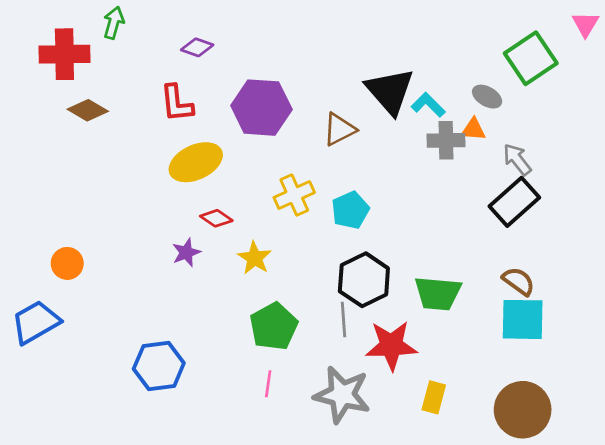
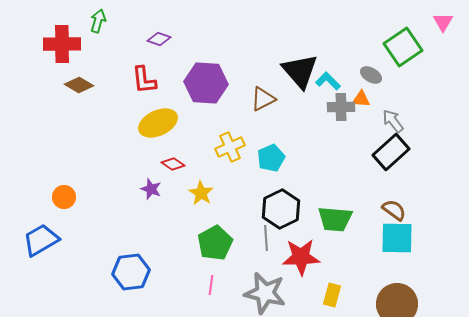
purple star: (186, 252) -> (151, 189), turned -30

